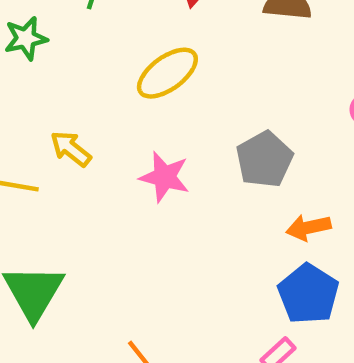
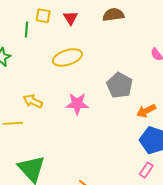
yellow ellipse: (167, 73) -> (67, 57), turned 32

